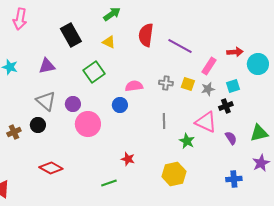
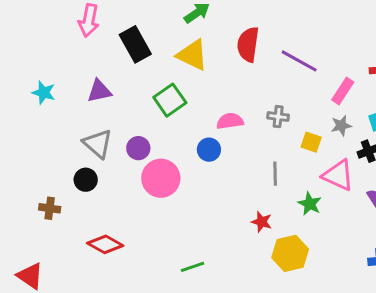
pink arrow: (20, 19) -> (89, 20), moved
yellow triangle: (109, 42) -> (192, 55), size x1.6
yellow square: (188, 84) -> (311, 142), moved
brown cross: (14, 132) -> (50, 208), moved, turned 32
red star: (128, 159) -> (262, 222), moved

